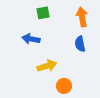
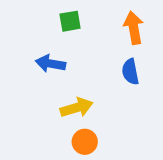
orange circle: (64, 86) -> (85, 142), moved

